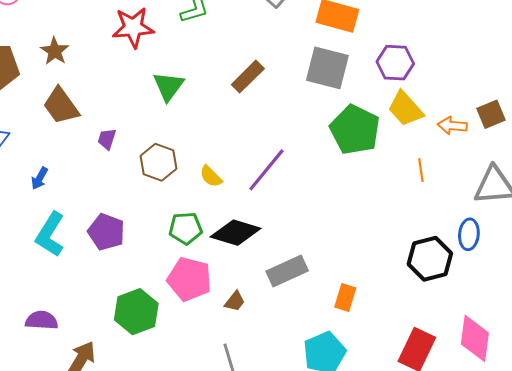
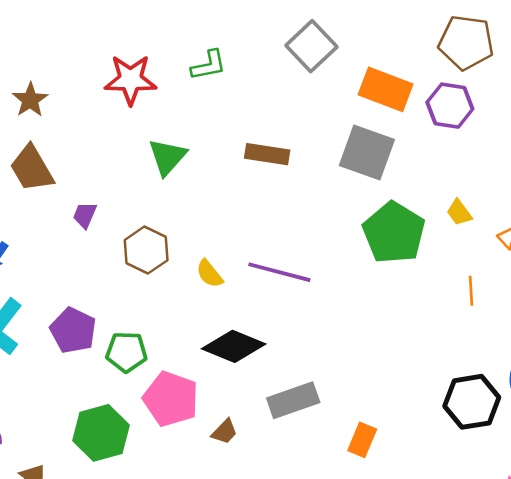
purple hexagon: (395, 63) -> (450, 106), moved
brown rectangle: (248, 77) -> (267, 154), turned 48
yellow trapezoid: (406, 109) -> (459, 213), size x0.6
purple line: (266, 170) -> (279, 272), turned 60
green pentagon: (186, 228) -> (126, 352), moved

